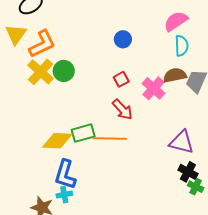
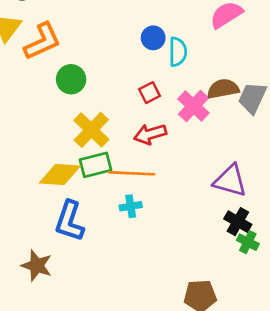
cyan semicircle: (182, 46) -> (178, 52), moved
yellow cross: (41, 72) -> (91, 130), moved
red arrow: (122, 110) -> (150, 134), turned 115
cyan cross: (64, 195) -> (131, 206), moved

